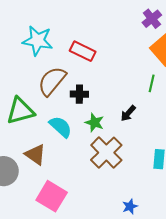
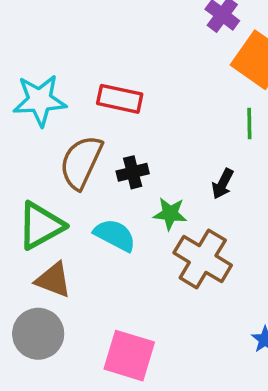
brown triangle: (35, 154) -> (53, 280), moved

